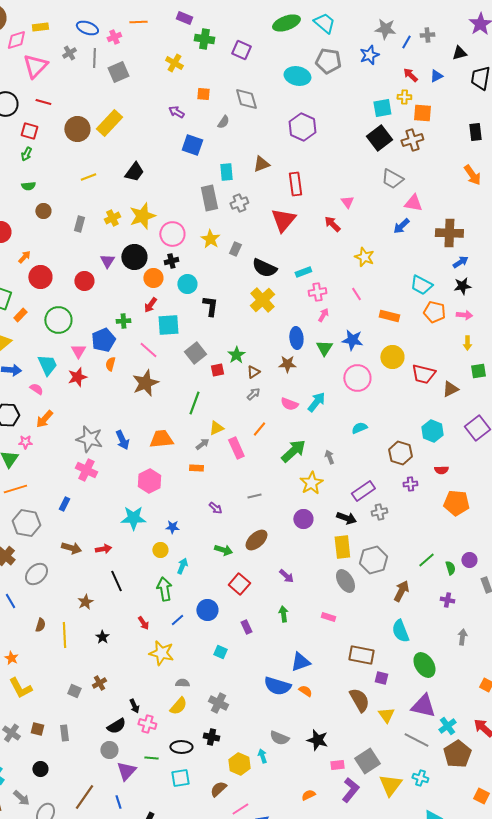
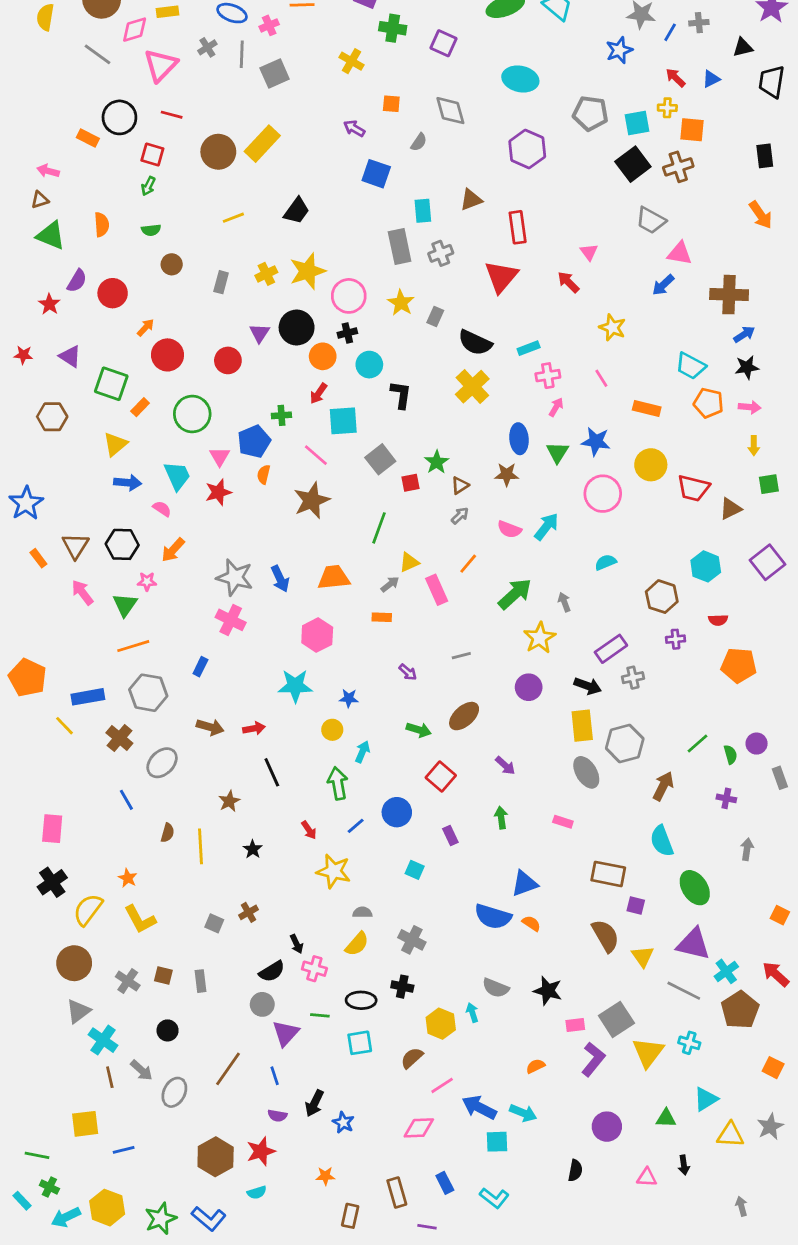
gray pentagon: (328, 61) -> (590, 113), moved

